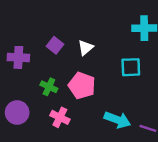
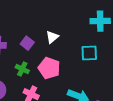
purple square: (55, 45) -> (27, 43), moved

